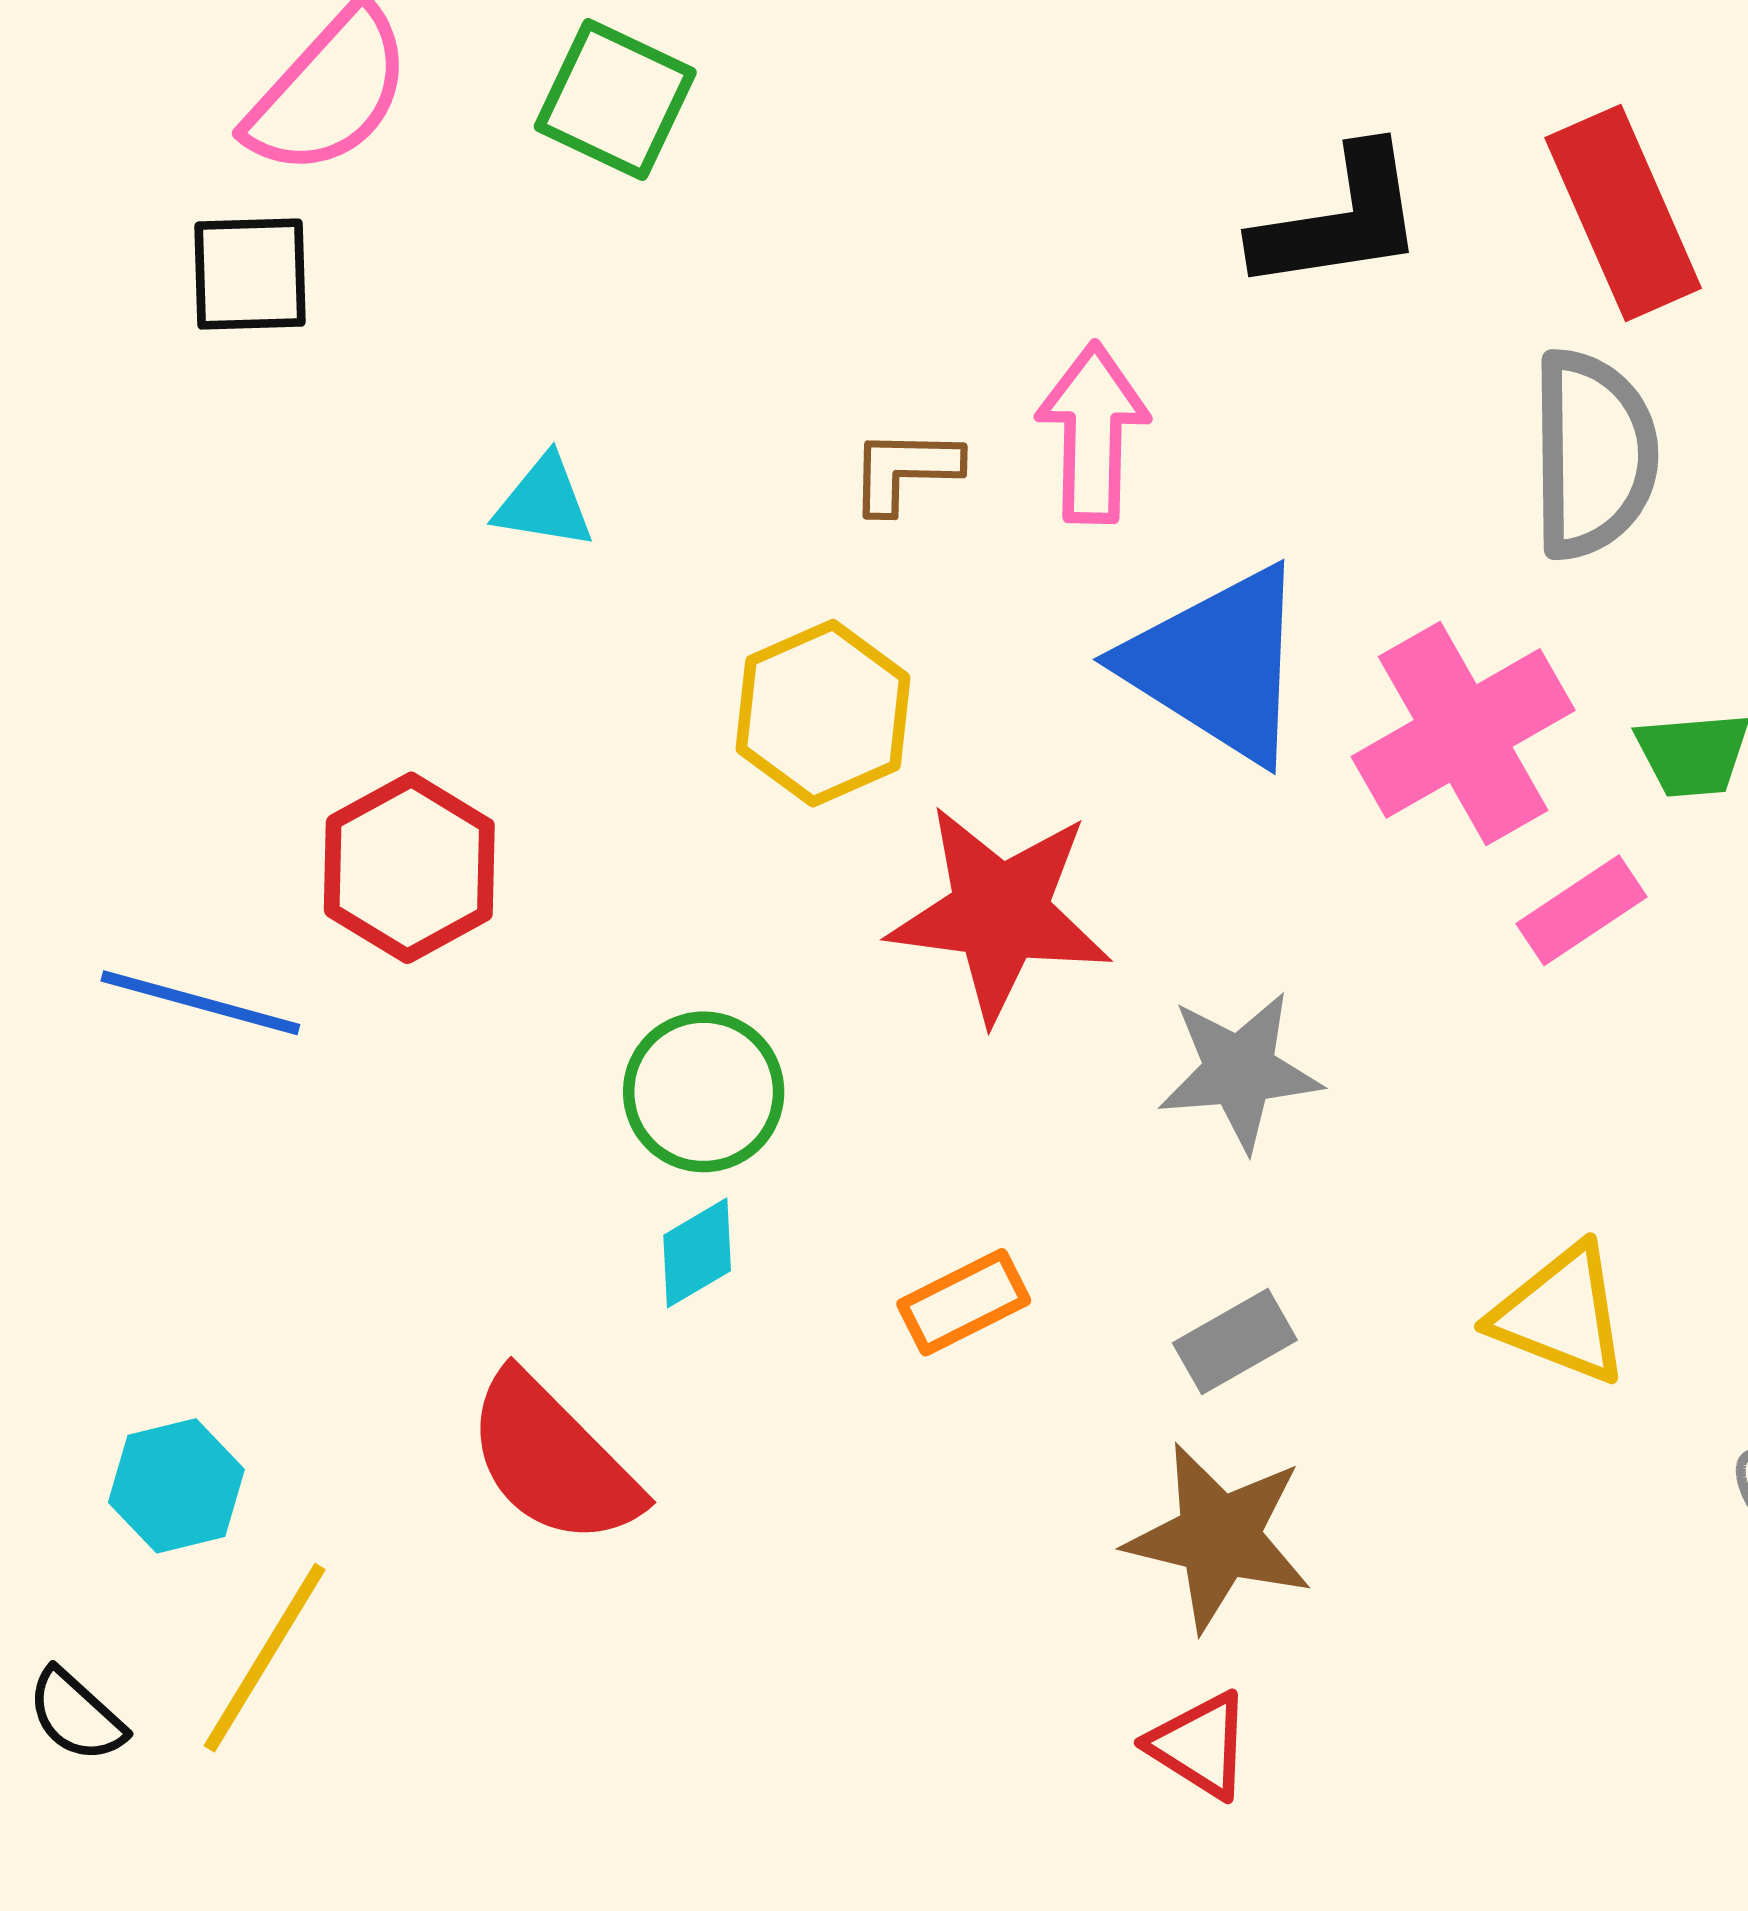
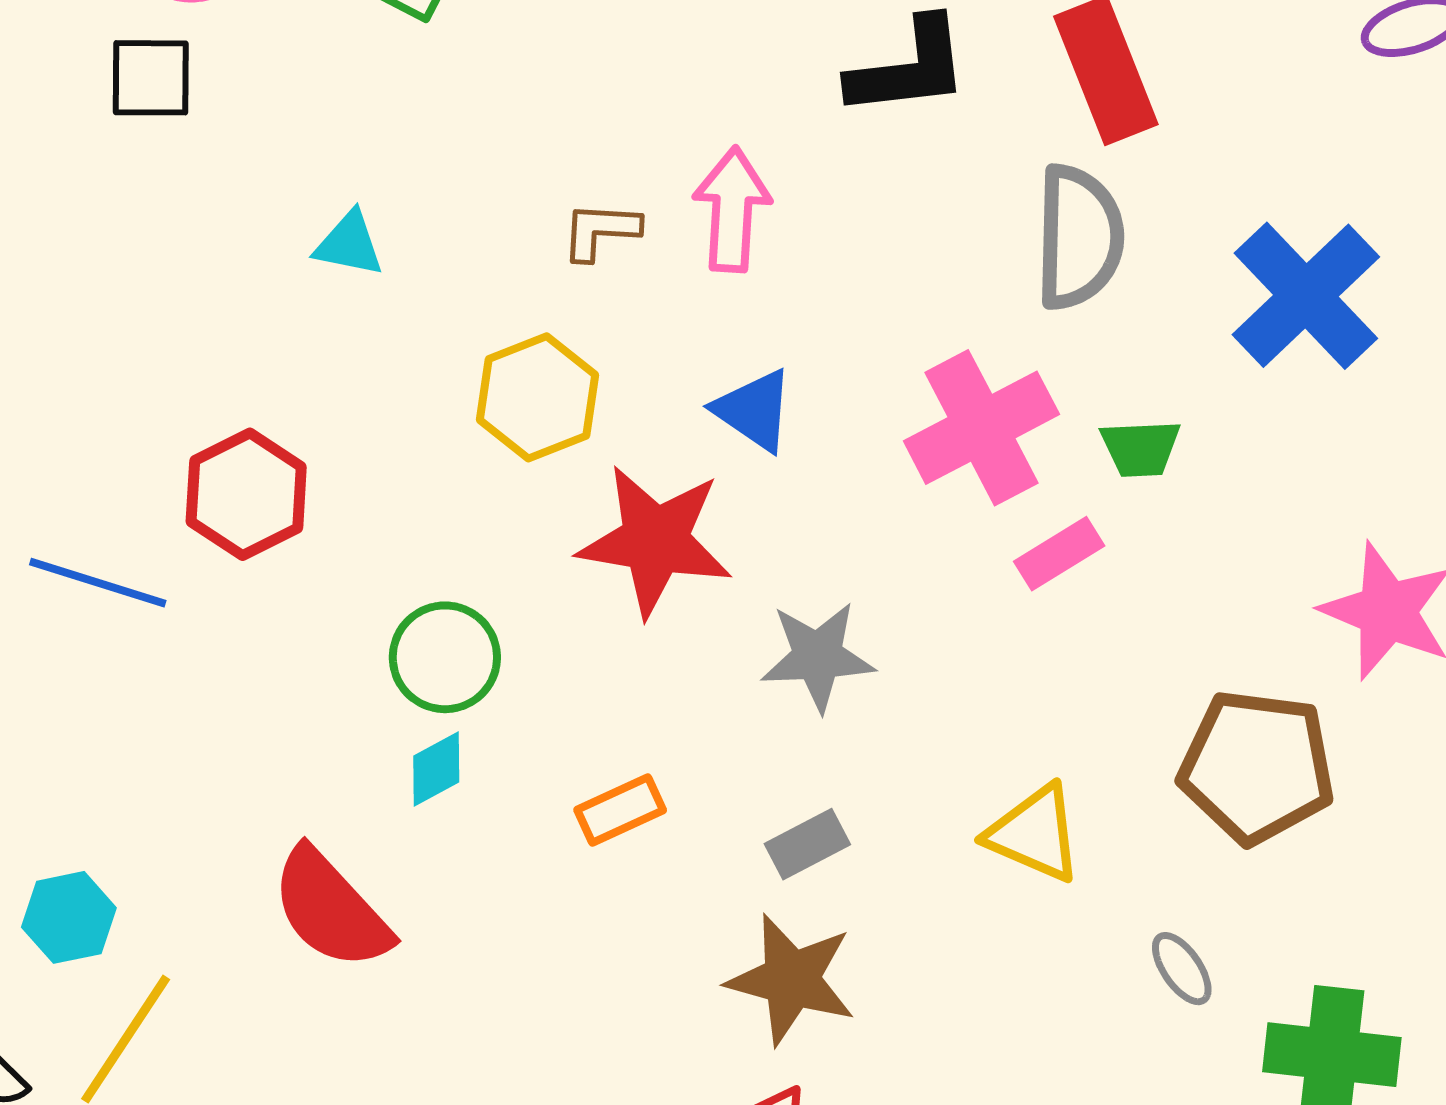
blue triangle: (1217, 665) -> (754, 410), moved, size x0.6

